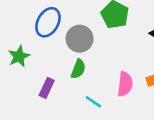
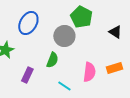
gray circle: (80, 39) -> (64, 36), moved

